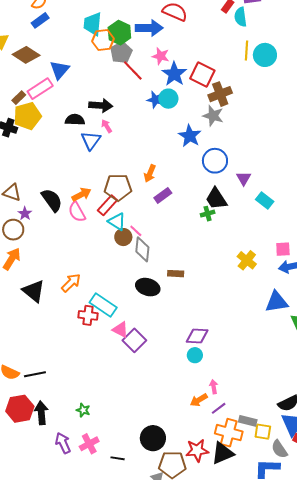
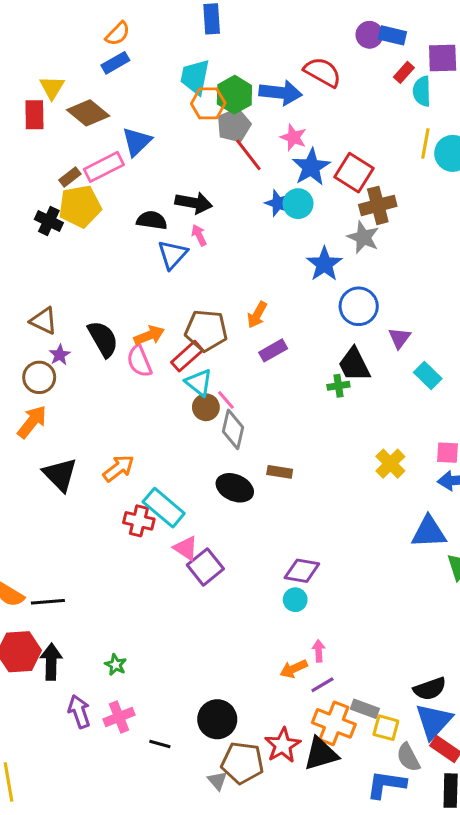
red star: (197, 450) -> (283, 745), turned -30

